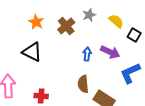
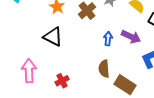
red cross: (41, 96) -> (62, 81), turned -32

